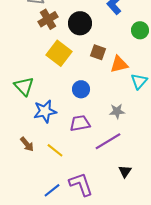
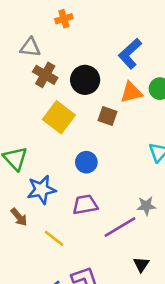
brown cross: (48, 19) -> (45, 75), turned -30
orange triangle: (119, 64) -> (131, 92), moved
gray star: (117, 111) -> (146, 206), moved
brown arrow: (27, 144) -> (19, 217), moved

